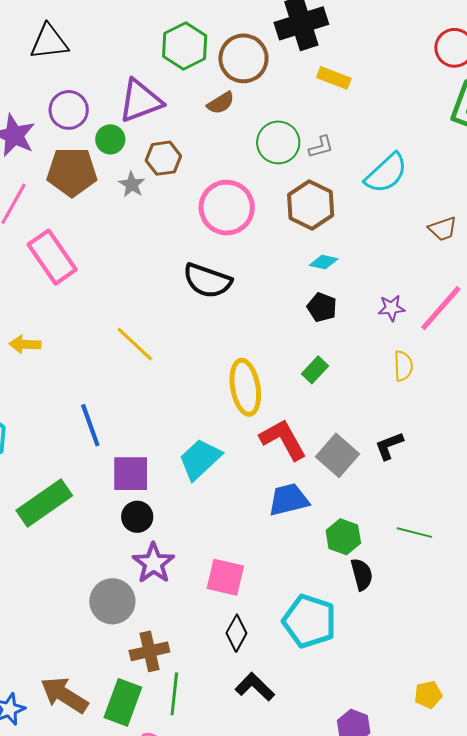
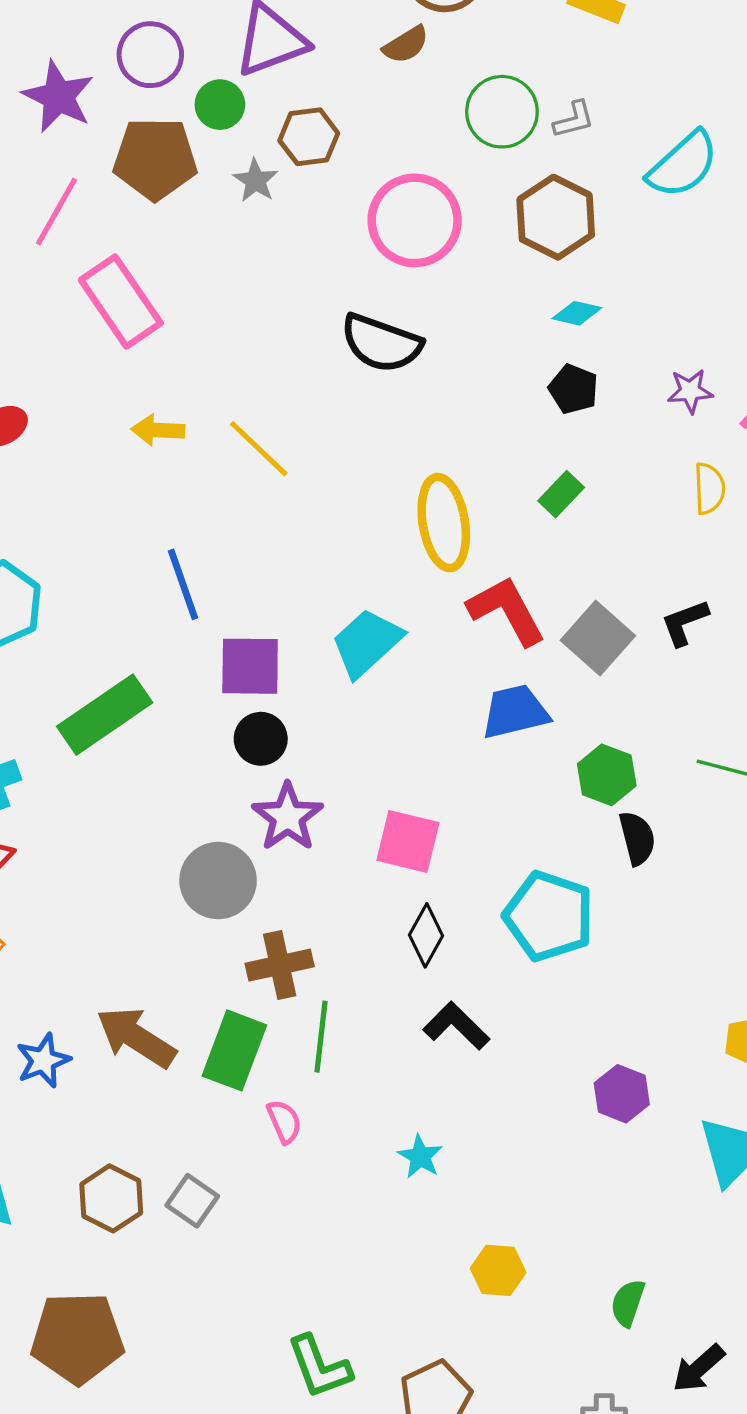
yellow arrow: (25, 344) -> (158, 430), moved

